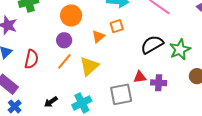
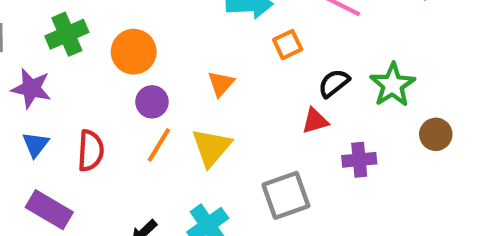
orange circle: (71, 15) -> (134, 52), moved
orange square: (117, 26) -> (288, 45), moved
black semicircle: (152, 44) -> (334, 83), size x0.7
red triangle: (140, 77) -> (315, 121), moved

